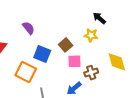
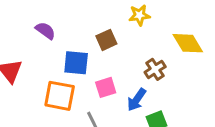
brown square: (66, 45) -> (106, 40), turned 32
pink square: (74, 61) -> (106, 87), moved

